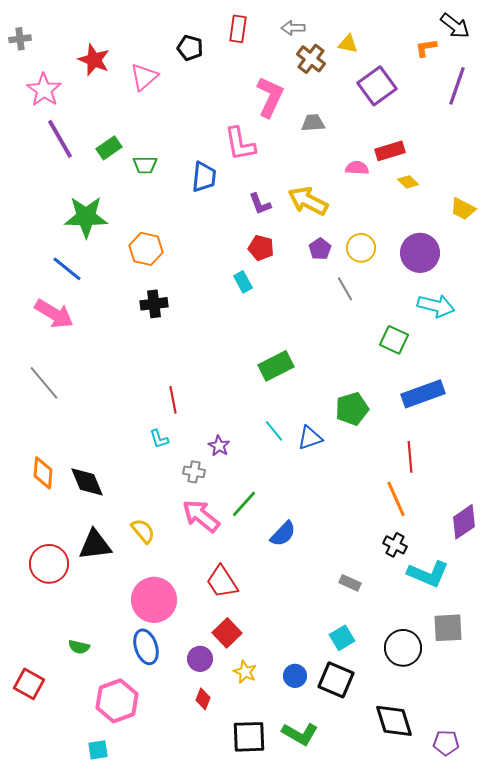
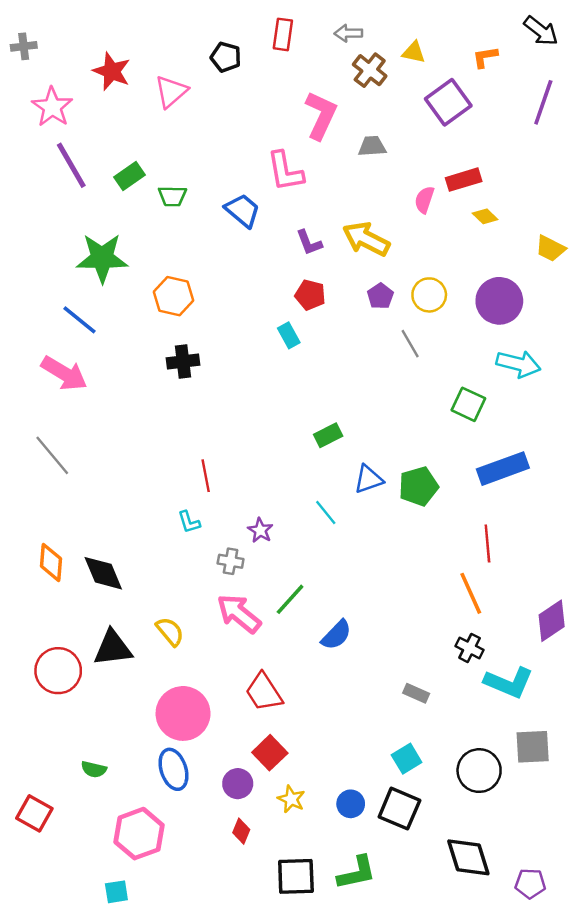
orange L-shape: (426, 48) -> (485, 57), moved
pink semicircle: (357, 168) -> (424, 200), turned -75
blue trapezoid: (204, 177) -> (242, 210), turned -56
green rectangle: (276, 366) -> (328, 435), size x0.7
blue triangle: (310, 438) -> (369, 479), moved
green L-shape: (300, 734) -> (357, 873), turned -42

